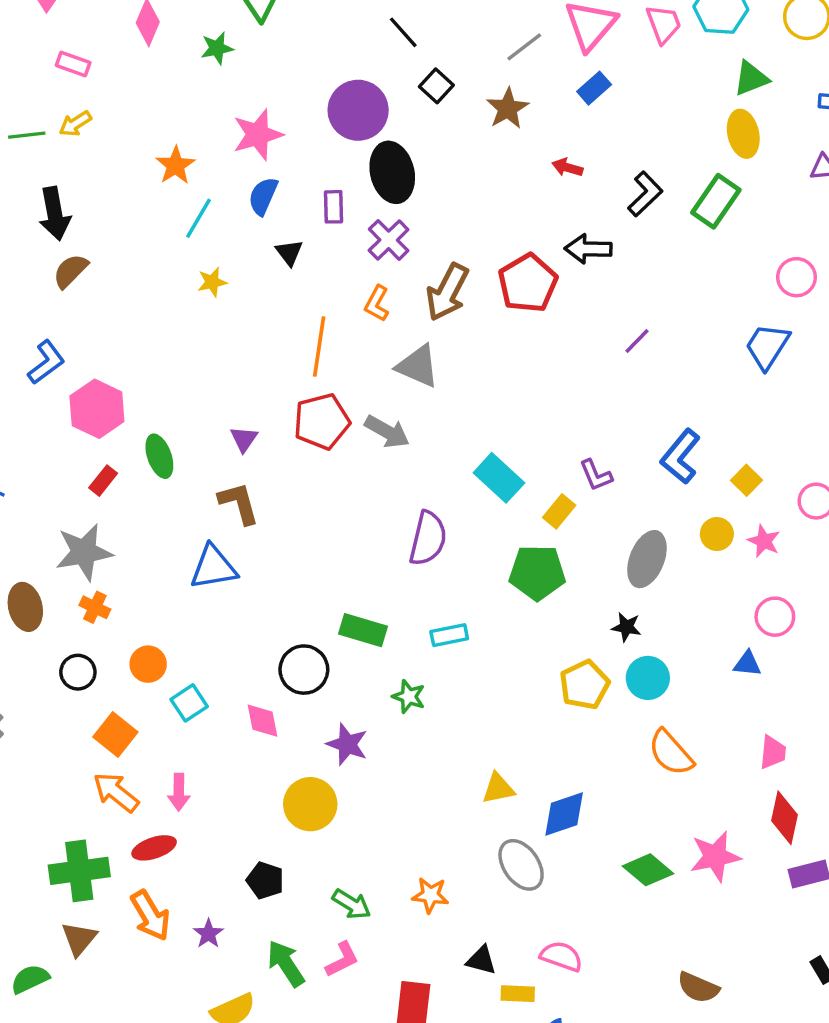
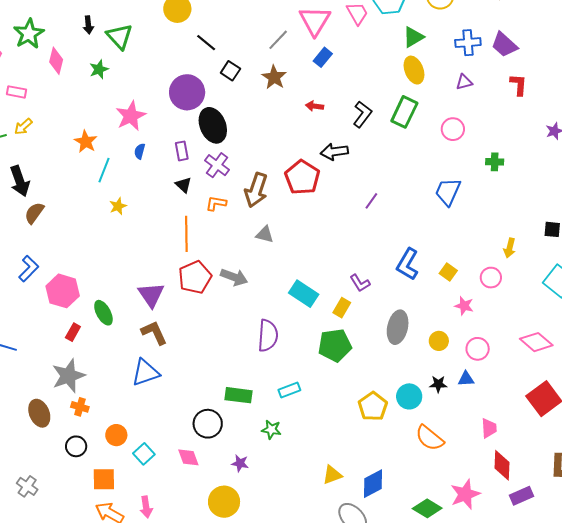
blue semicircle: (263, 196) -> (140, 151), size x0.7
black triangle: (289, 253) -> (183, 185), moved
pink circle: (796, 277) -> (453, 129), moved
orange L-shape: (377, 304) -> (216, 203), turned 80
gray triangle: (418, 366) -> (265, 235), moved, size x0.7
purple triangle: (244, 439) -> (151, 295), size x1.6
yellow circle: (717, 534) -> (439, 341), moved
black star: (626, 627) -> (438, 384), moved
orange square: (115, 735) -> (104, 479), turned -30
purple star: (347, 744) -> (240, 463), size x0.7

